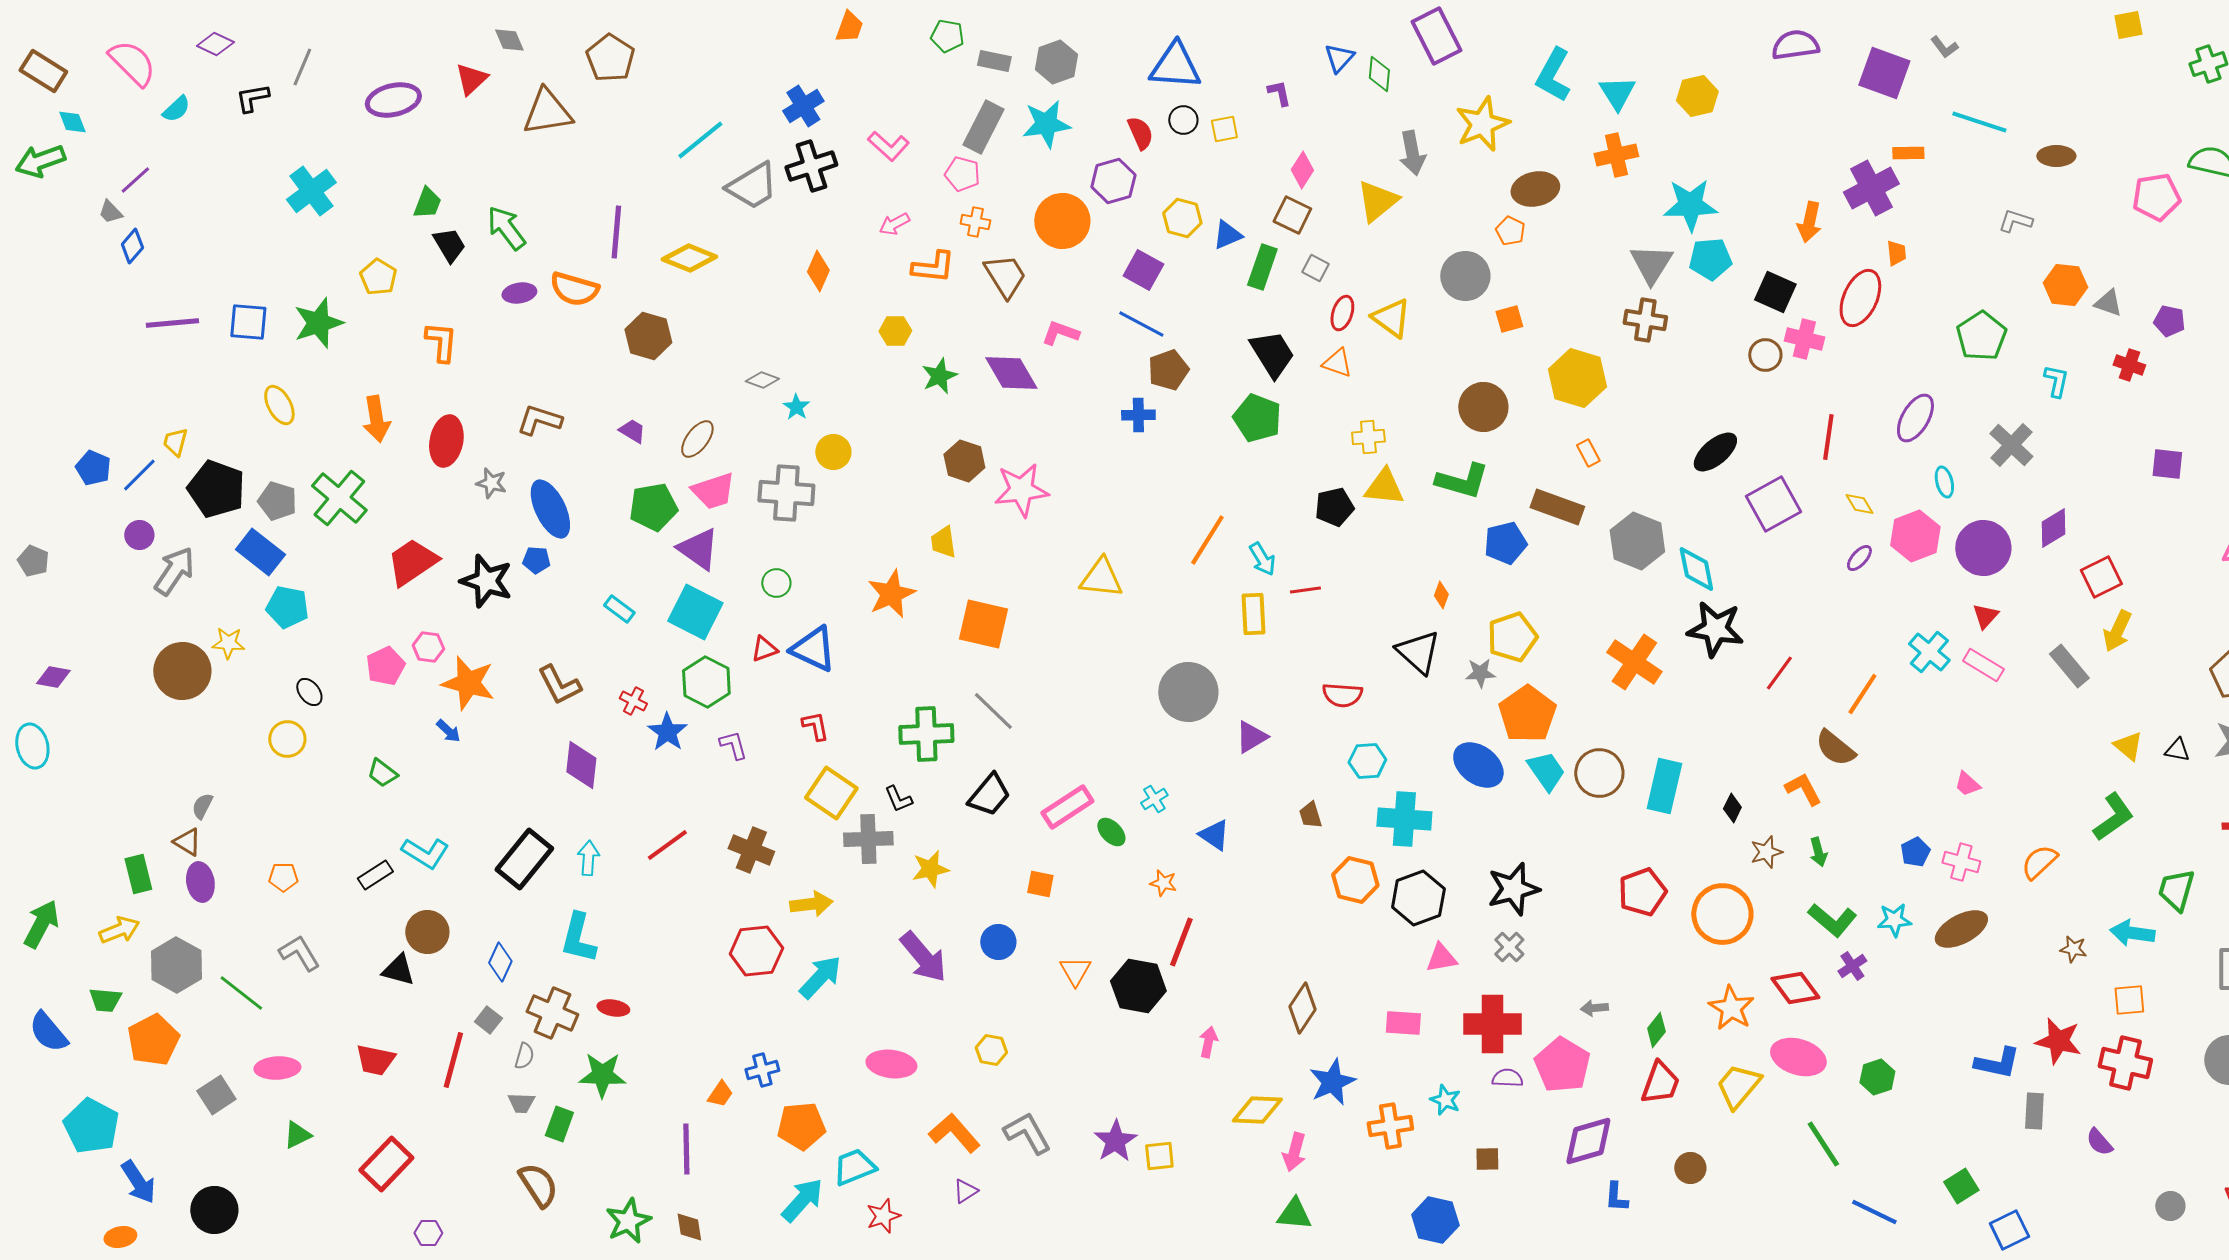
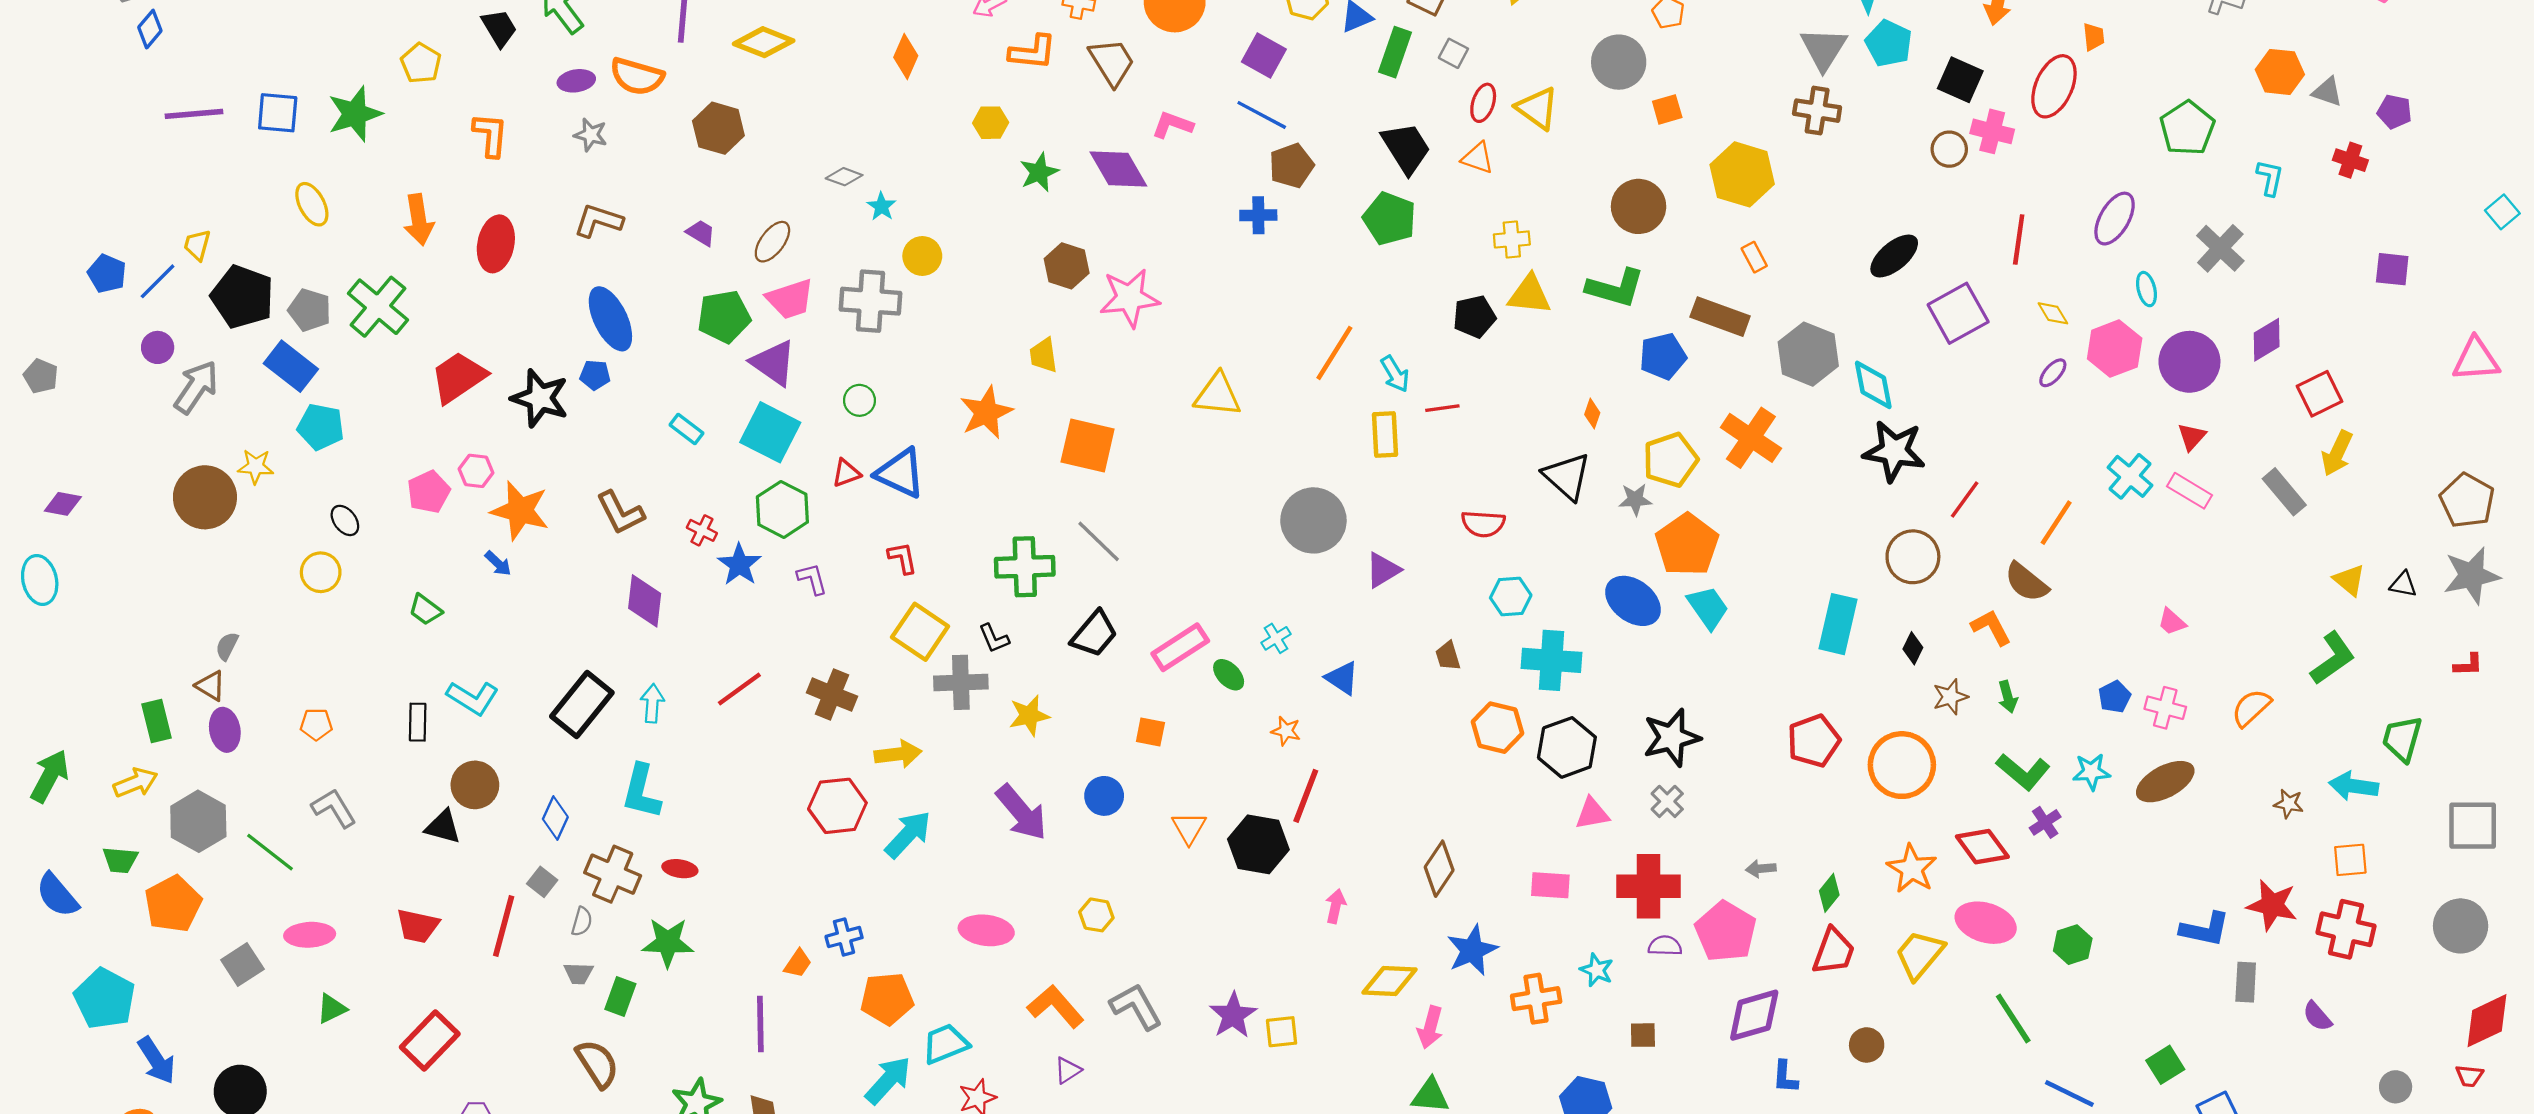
cyan pentagon: (1710, 259) -> (1889, 43), turned 30
gray star: (491, 483) -> (591, 135), moved
orange cross: (1634, 662) -> (1751, 438), moved
brown circle: (1599, 773) -> (1913, 557), moved
black rectangle: (375, 875) -> (418, 722), turned -56

